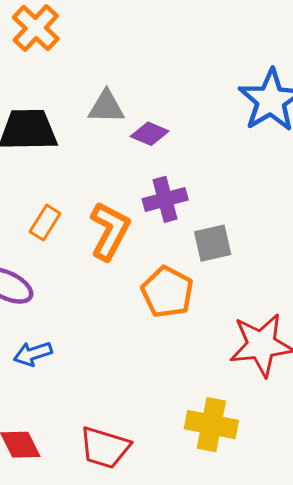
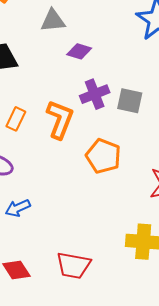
gray triangle: (106, 107) -> (53, 21), moved
gray square: (213, 243) -> (130, 101), moved, turned 32

